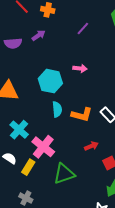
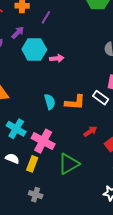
purple line: (83, 29) -> (46, 17), moved
pink arrow: (80, 68) -> (57, 58), moved
cyan hexagon: (50, 81) -> (34, 49), moved

